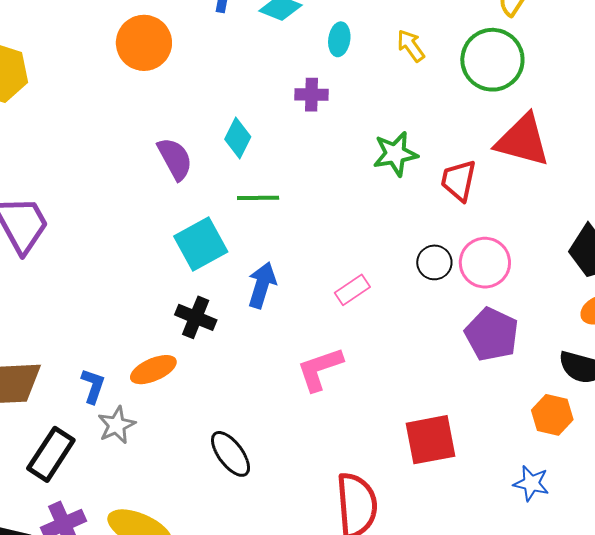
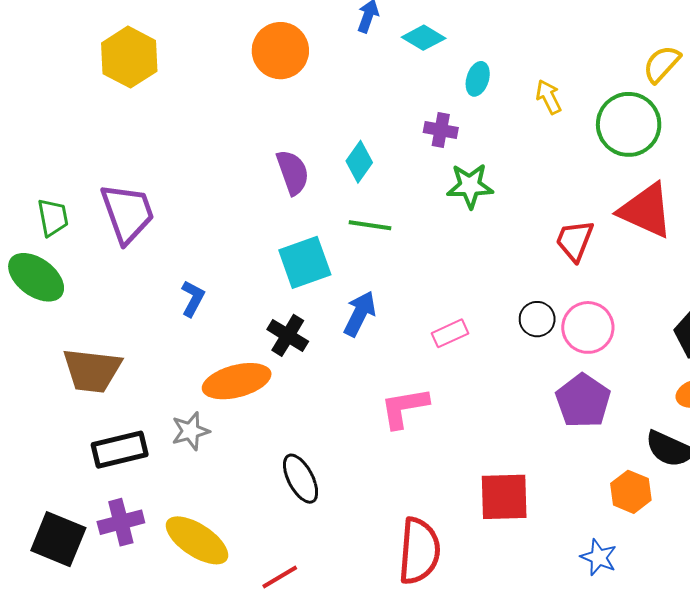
green star: (395, 154) -> (470, 186), moved
orange ellipse: (153, 370) -> (237, 381), size x1.4
blue L-shape: (93, 386) -> (193, 298), moved
black rectangle: (51, 454) -> (120, 450), turned 34

